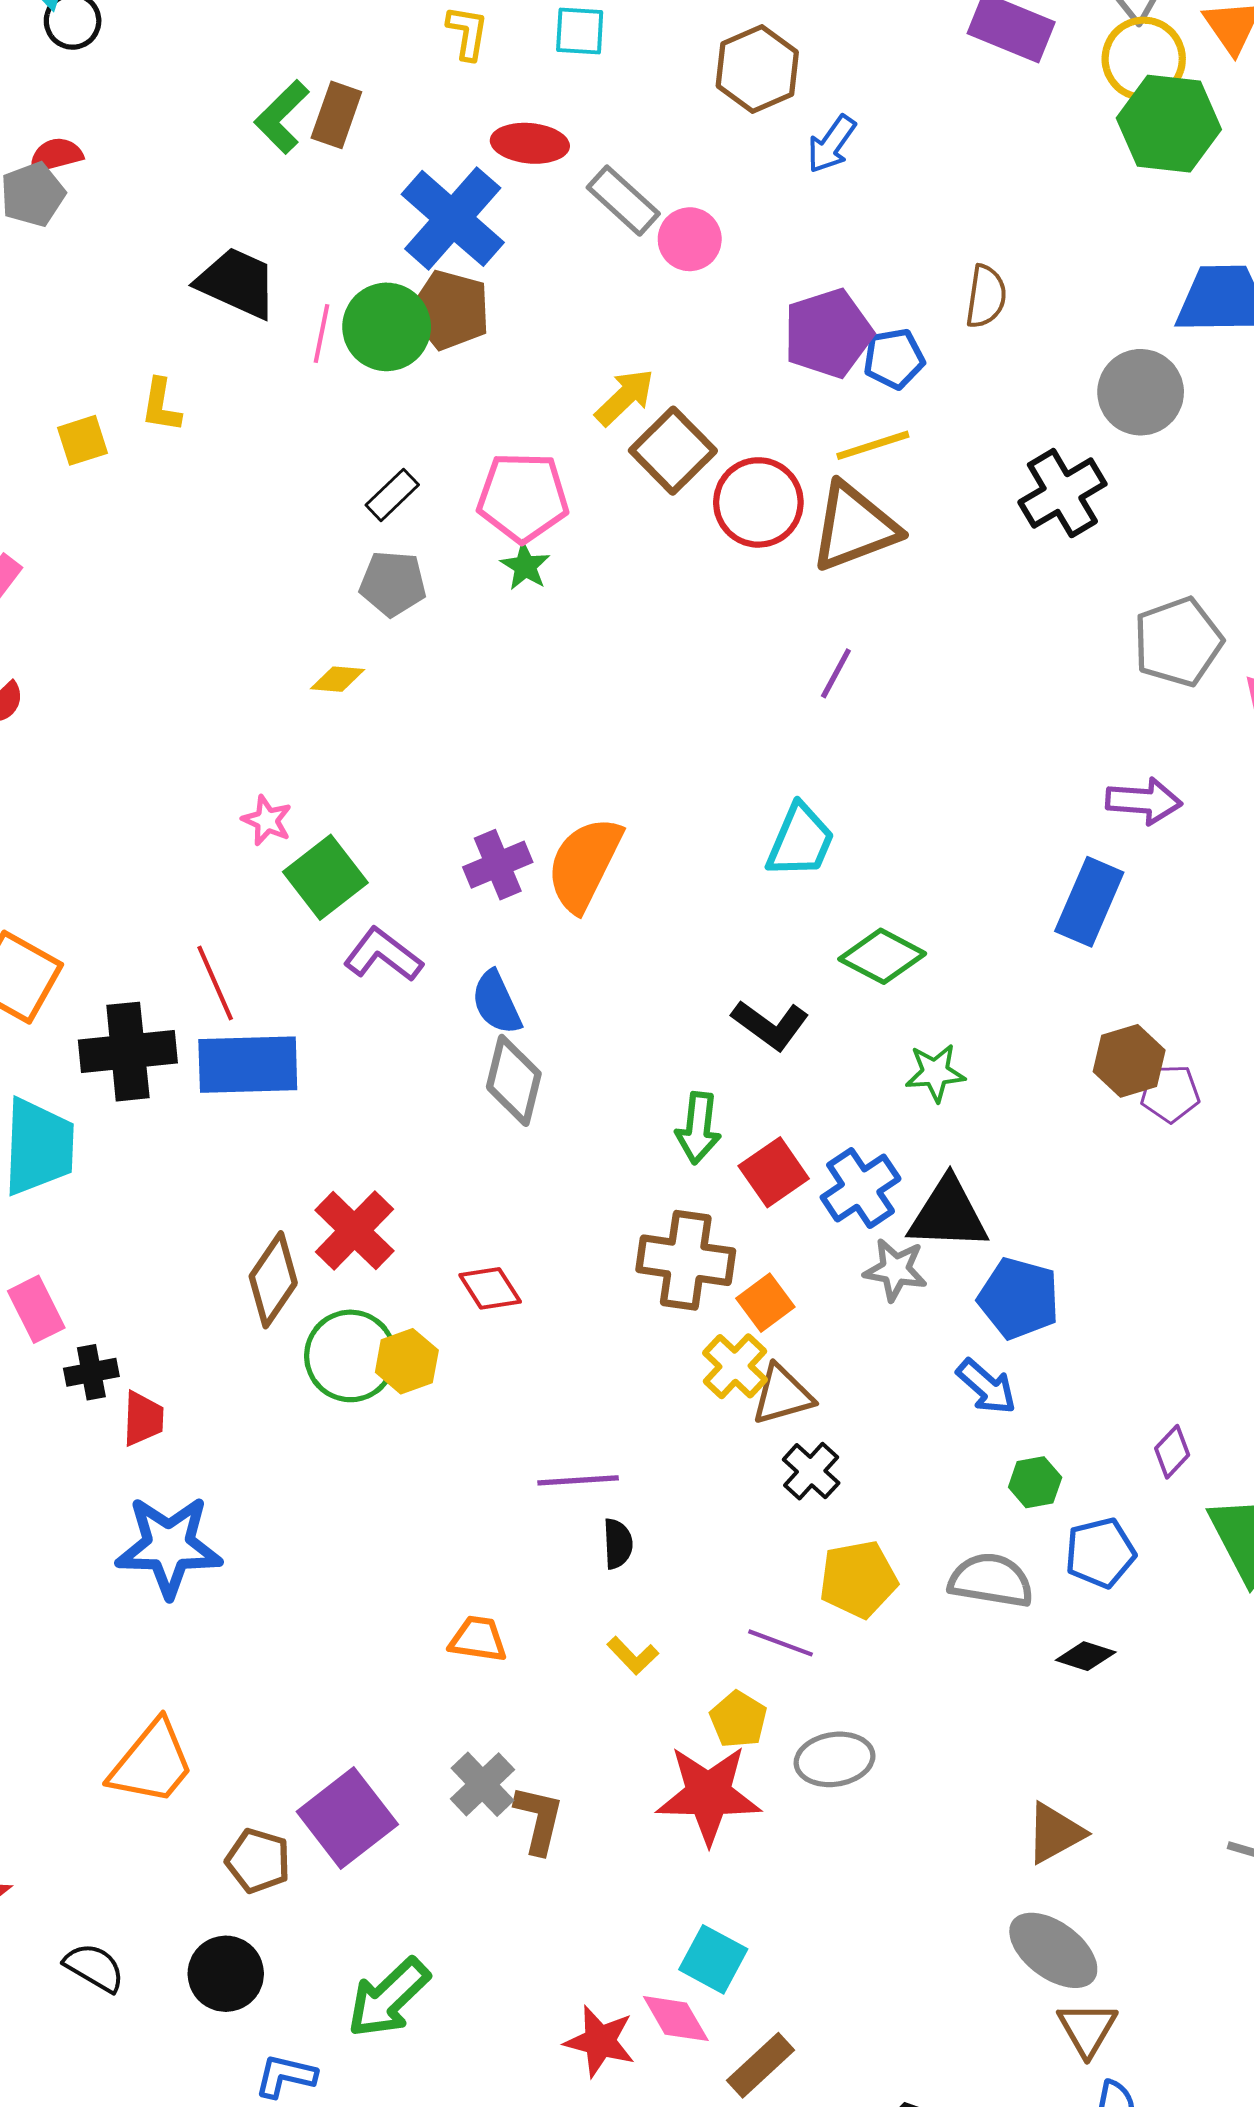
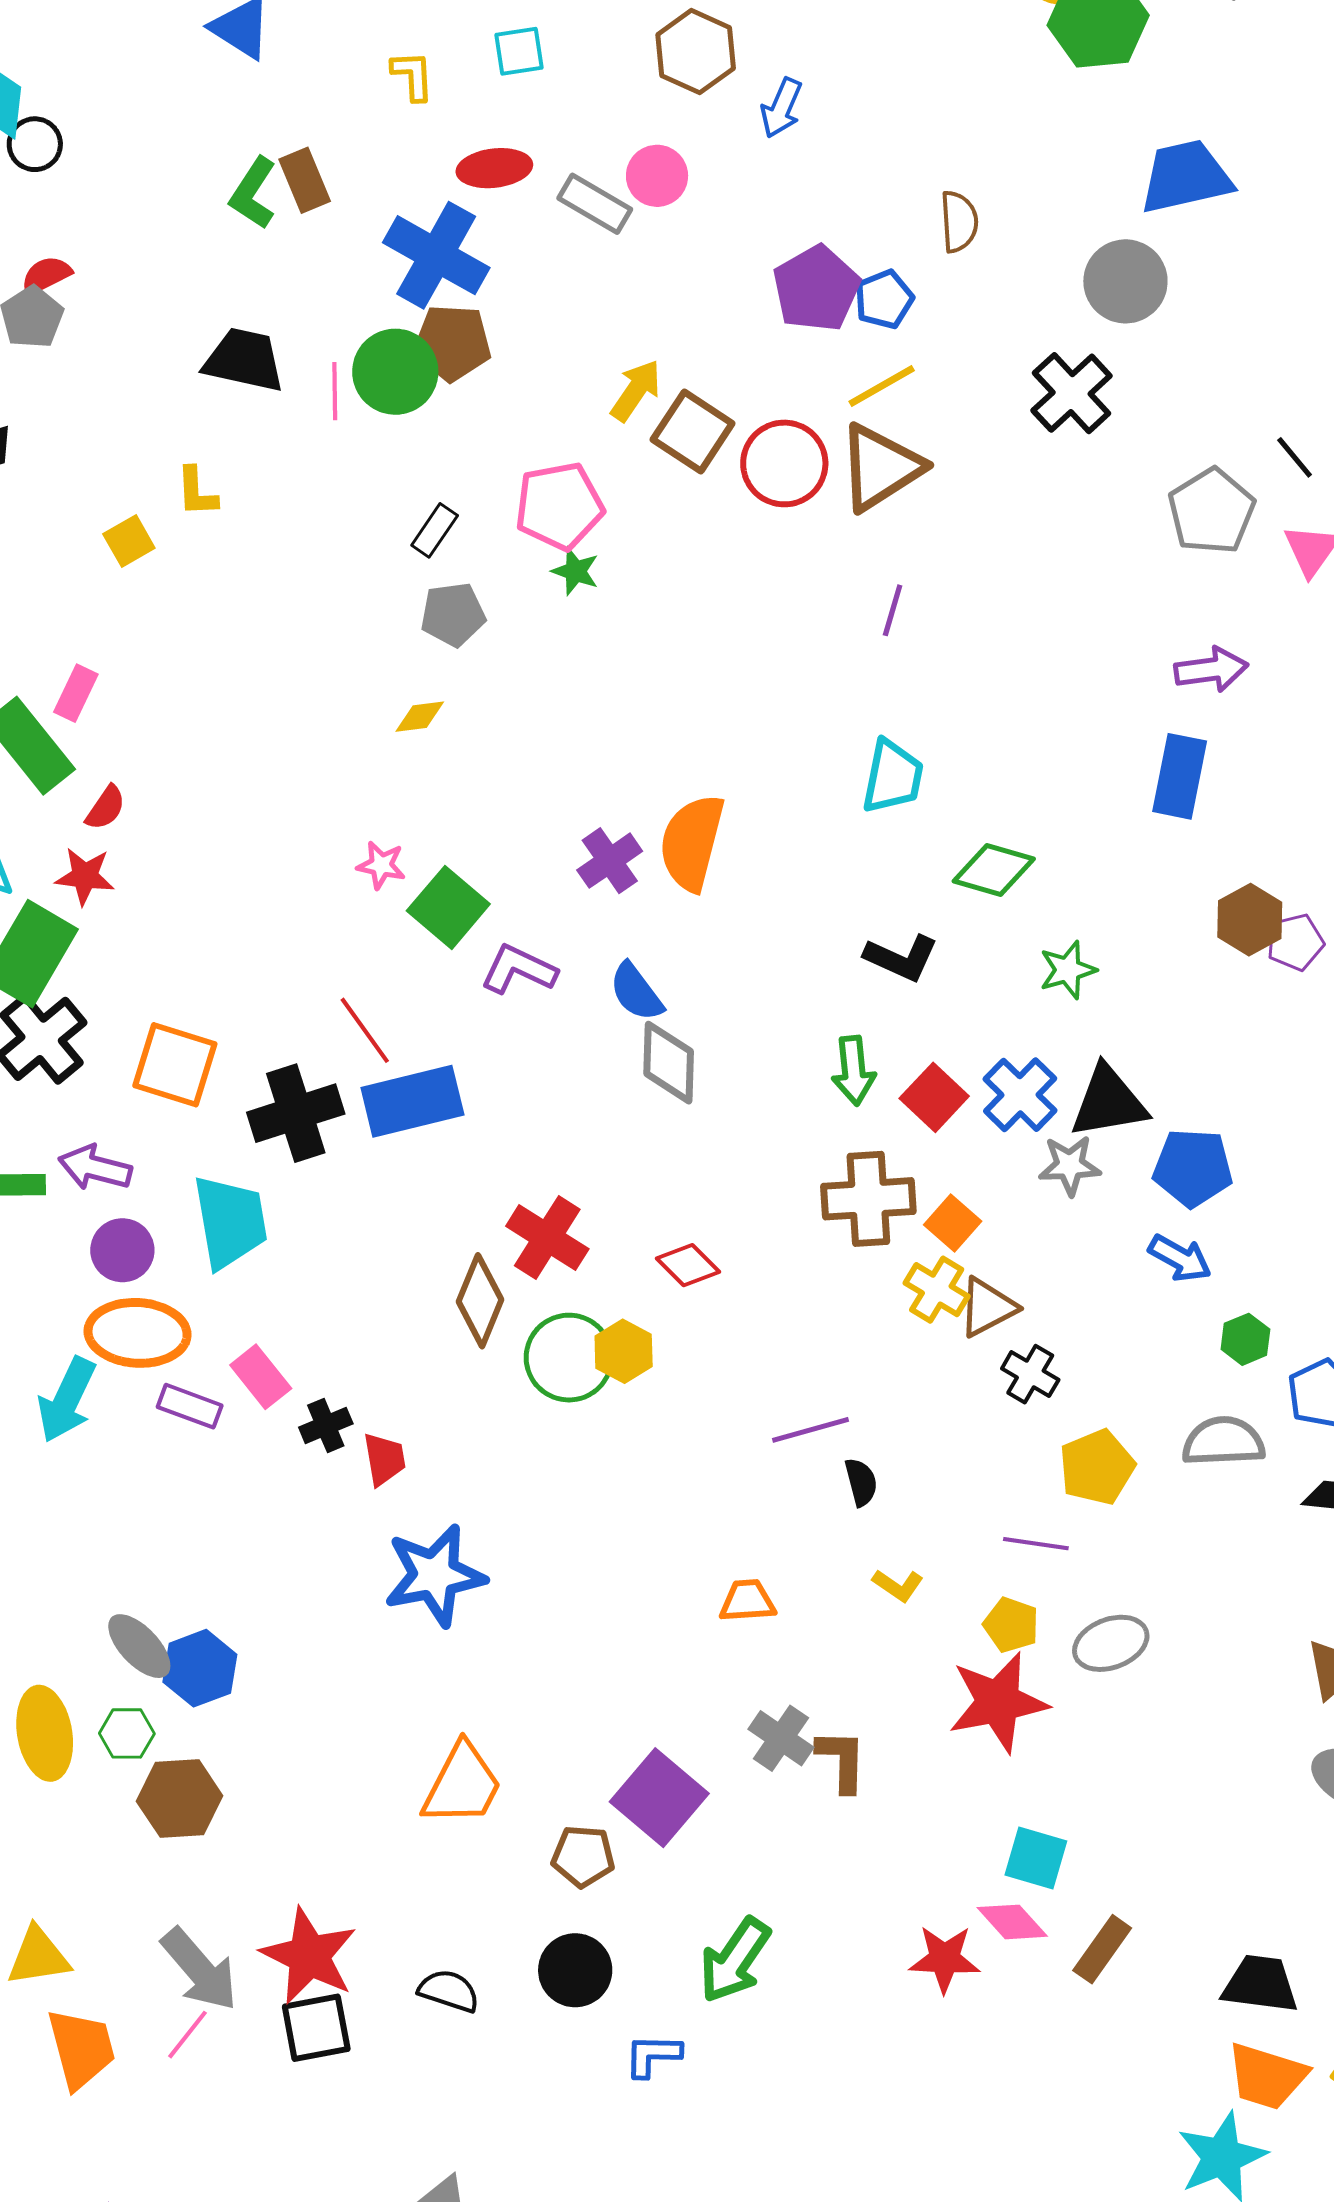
brown rectangle: (336, 115) -> (305, 180), turned -30
pink circle: (690, 239) -> (657, 176), moved

